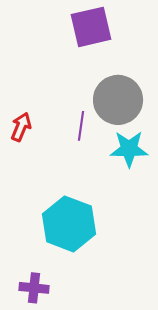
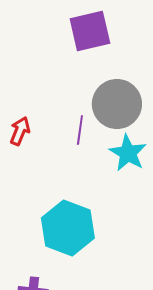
cyan star: (129, 149) -> (128, 153), turned 30

